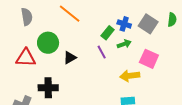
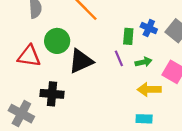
green rectangle: (108, 33) -> (128, 36), turned -40
green arrow: (124, 44) -> (144, 62), moved
black triangle: (70, 58) -> (81, 61), size x1.6

